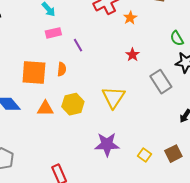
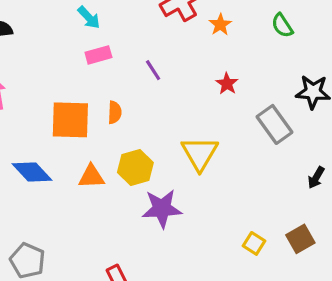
green semicircle: (177, 38) -> (282, 25), moved
purple line: (78, 45) -> (153, 70), moved
purple star: (107, 144) -> (162, 209), moved

